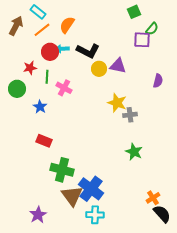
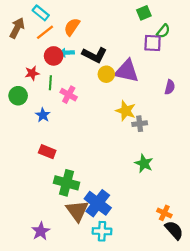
purple triangle: (118, 66) -> (127, 71), size x1.4
orange cross: (153, 198) -> (164, 213), turned -32

